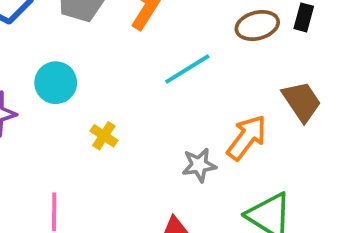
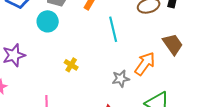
cyan line: (187, 69) -> (113, 29), turned -70
cyan circle: (56, 83) -> (48, 21), moved

